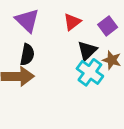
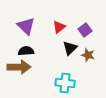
black semicircle: (27, 55) -> (26, 51), turned -105
cyan cross: (90, 72) -> (65, 83), moved, turned -30

